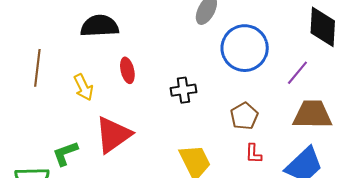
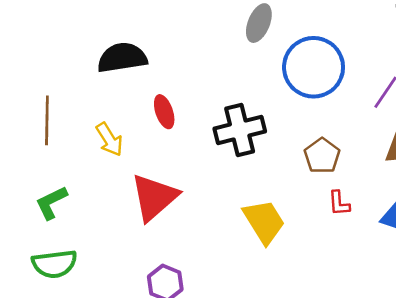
black cross: (183, 90) -> (240, 130), size x1.5
green L-shape: (65, 153) -> (51, 203), moved

